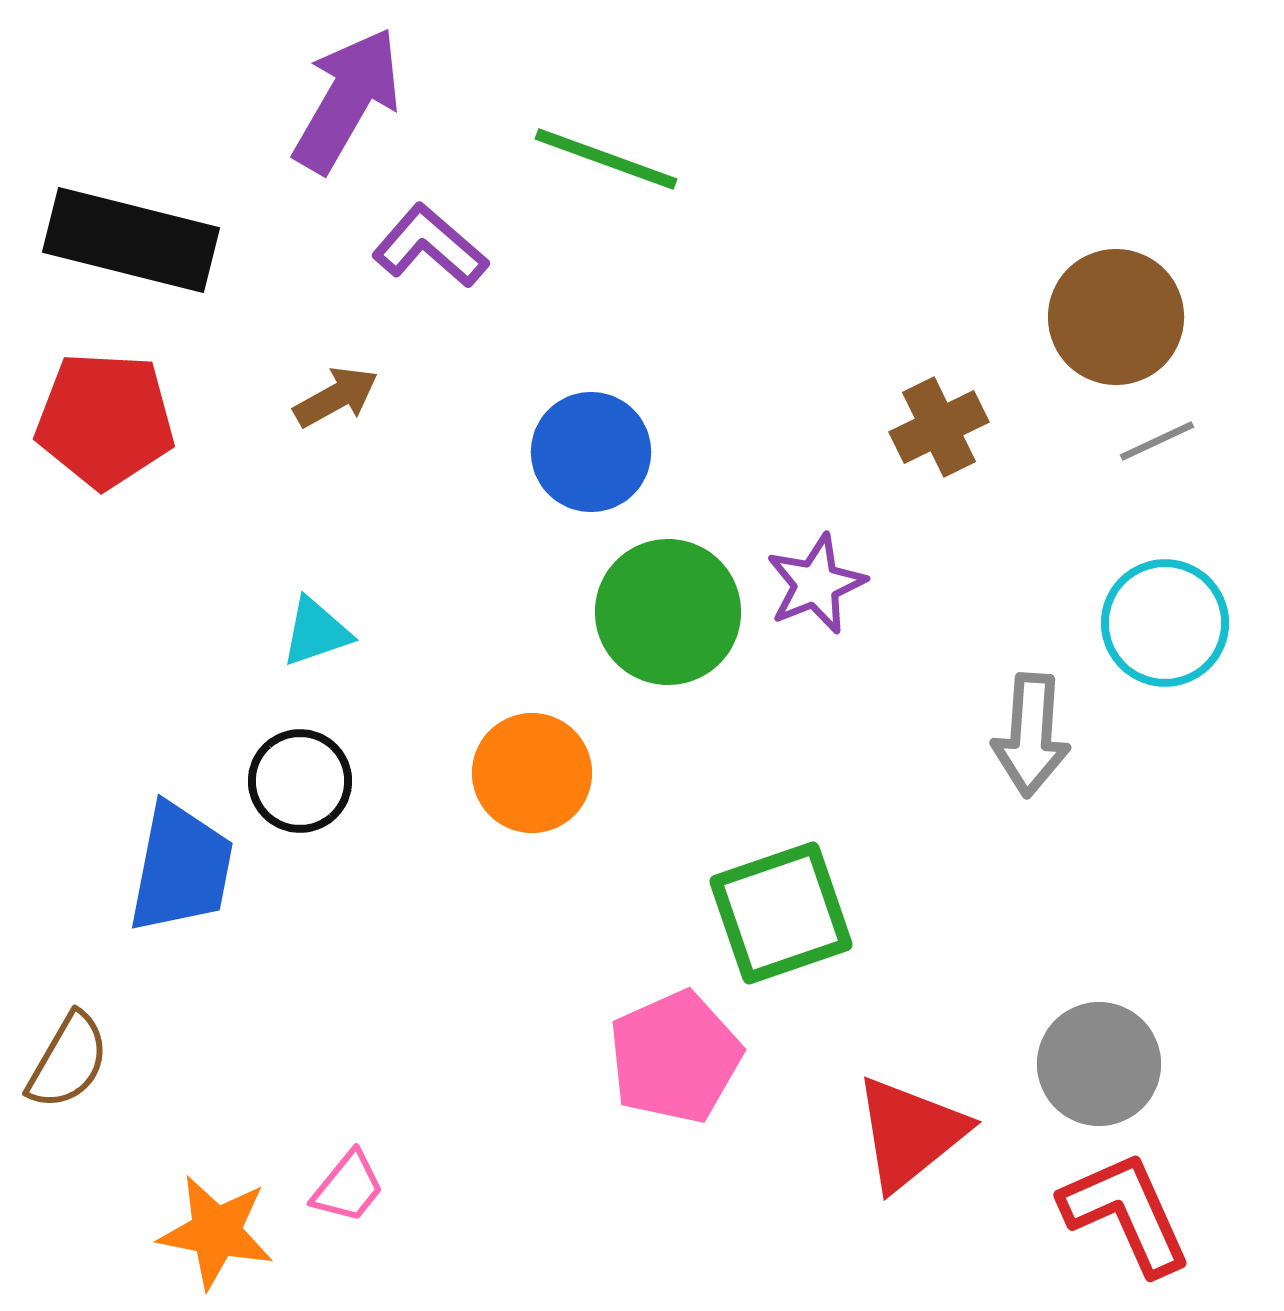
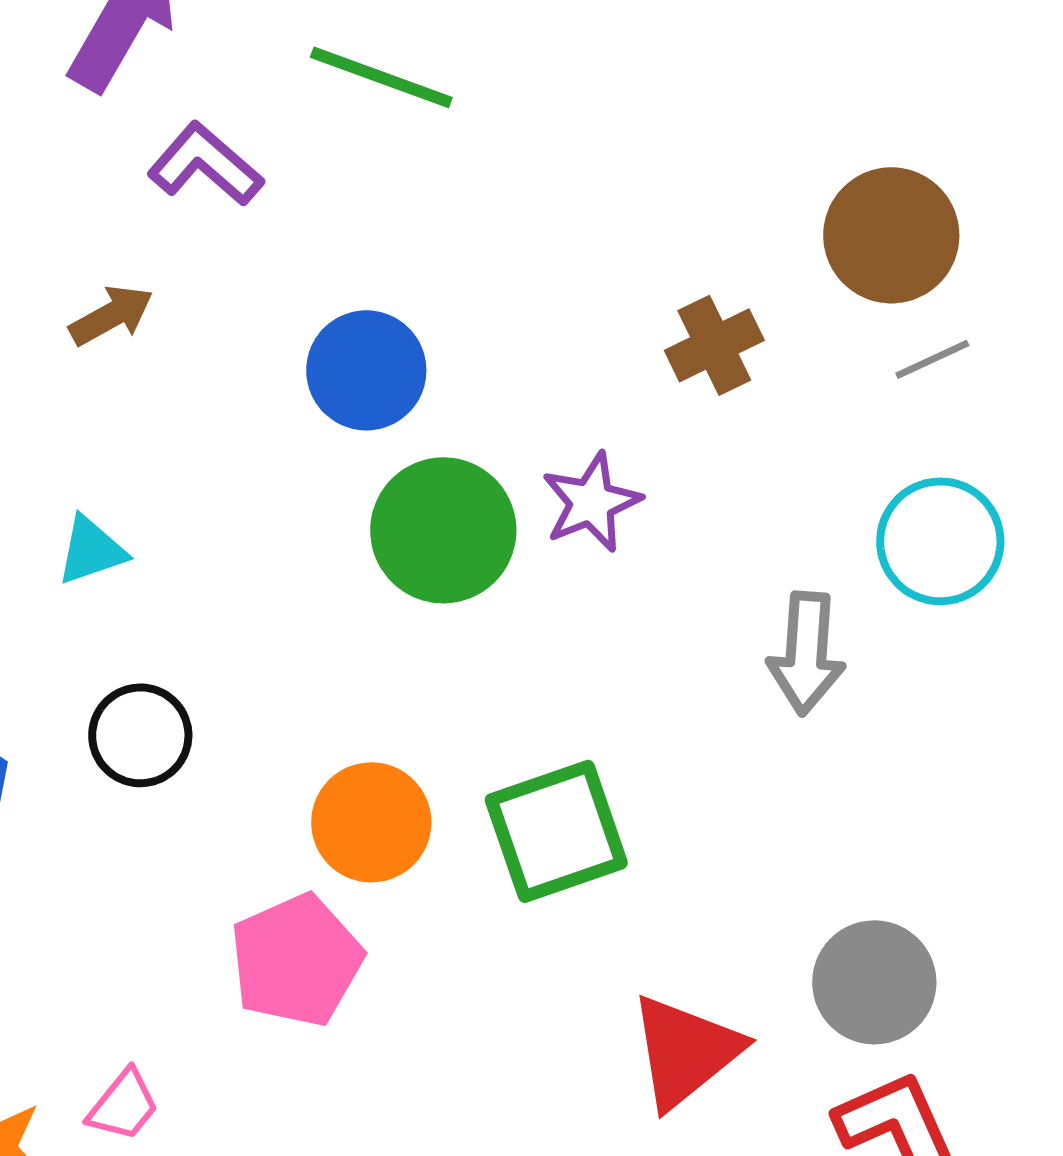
orange circle: (532, 773) -> (371, 822), moved
black circle: (300, 781) -> (140, 735), moved
pink pentagon: (675, 1057) -> (296, 960), moved

